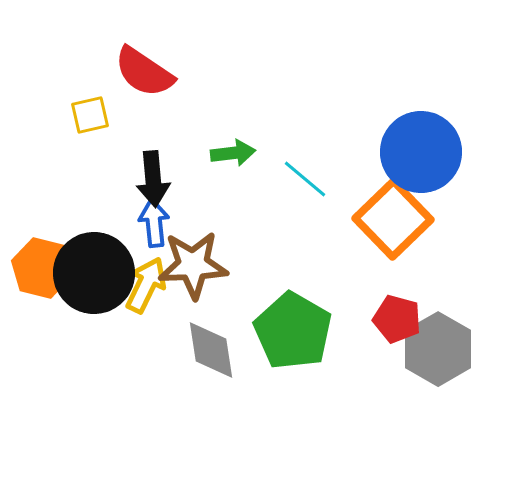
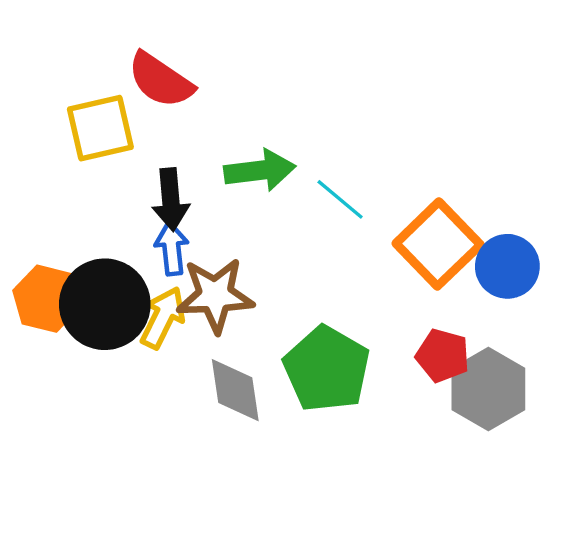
yellow square: (90, 115) -> (100, 128), size x1.6
blue circle: (421, 152) -> (507, 266), moved, size x0.7
green arrow: (233, 153) -> (260, 170), size x1.4

